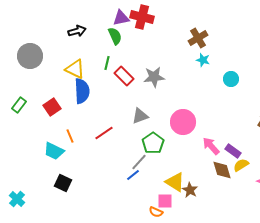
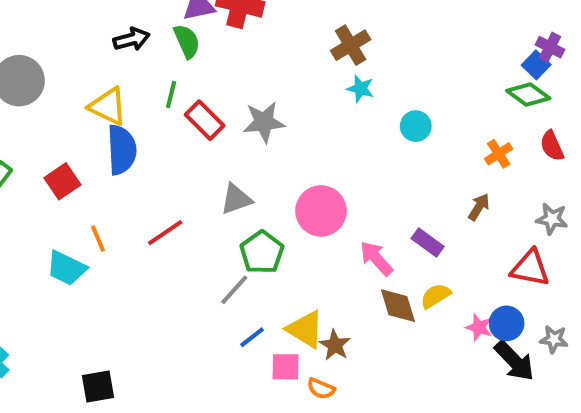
black arrow: (77, 31) -> (132, 39), moved
purple rectangle: (233, 151) -> (428, 242), moved
blue line: (133, 175) -> (252, 337), moved
black square: (63, 183) -> (98, 387), moved, turned -36
orange semicircle: (156, 212) -> (321, 389), moved

